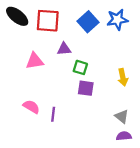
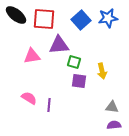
purple triangle: (64, 49) -> (59, 45), size x1.5
yellow arrow: (123, 77) -> (102, 71), moved
gray triangle: (122, 116) -> (112, 107), turned -32

